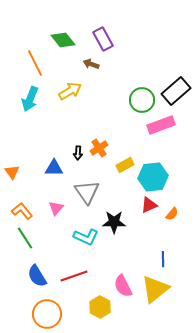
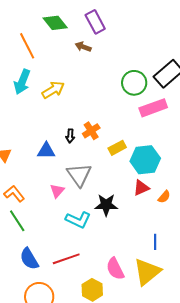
yellow arrow: (70, 91) -> (53, 90), moved
pink triangle: (56, 208) -> (57, 191), moved

